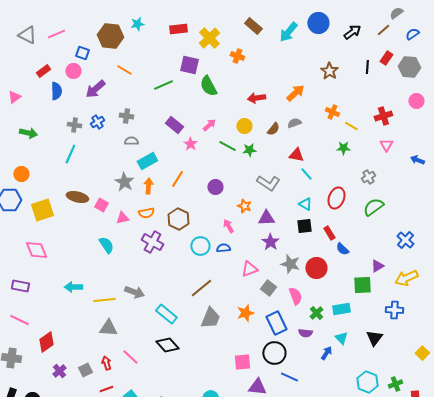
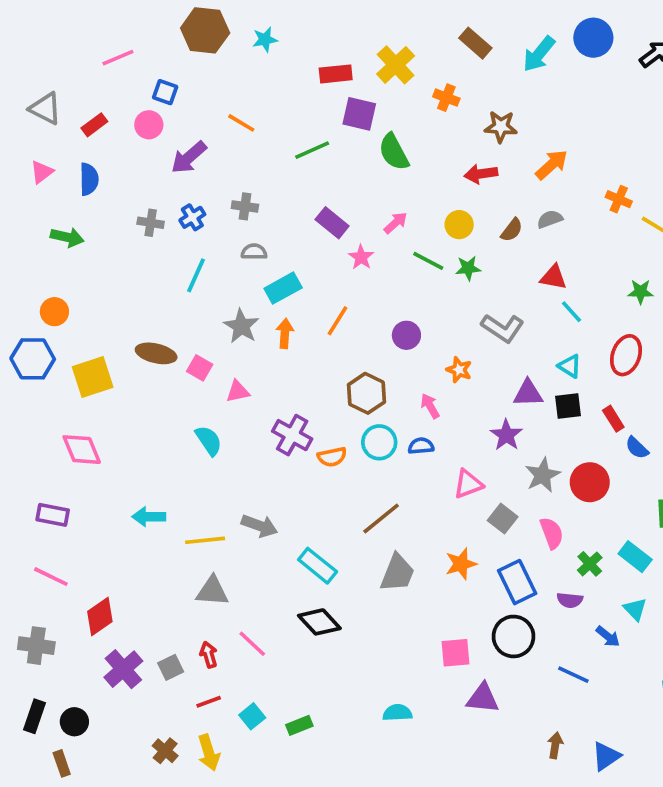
red rectangle: (178, 29) -> (336, 74), moved
gray triangle: (27, 35) -> (45, 108), moved
brown hexagon: (110, 36) -> (205, 30), moved
brown star: (329, 71) -> (501, 127), moved, turned -30
blue semicircle: (56, 91) -> (89, 179), moved
green star: (343, 148) -> (641, 292), moved
cyan line: (70, 154) -> (196, 275), moved
orange semicircle: (146, 213) -> (332, 457), moved
purple triangle: (266, 218) -> (528, 393), moved
brown hexagon: (178, 219) -> (367, 393), moved
gray star: (290, 264) -> (543, 475), turned 30
cyan rectangle: (341, 309) -> (635, 557), turned 48
blue arrow: (326, 353) -> (608, 636), turned 96
purple cross: (59, 371) -> (123, 669), size x1.5
blue line: (289, 377) -> (573, 675), moved

